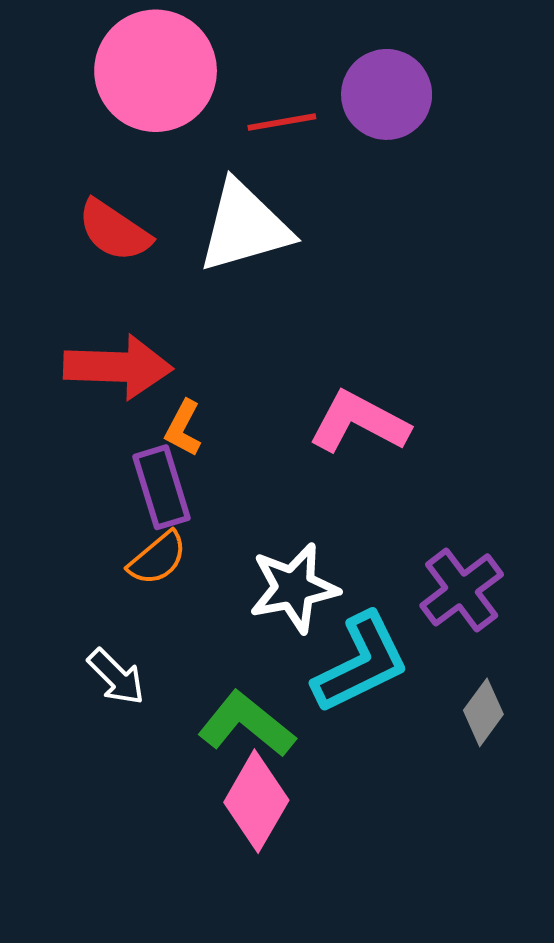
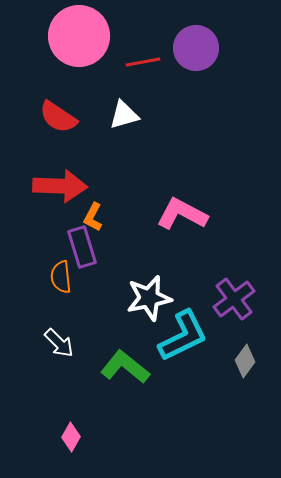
white triangle: (244, 227) -> (124, 115), size x0.6
orange semicircle: (158, 558) -> (61, 277), moved, turned 124
pink diamond: (256, 801) -> (71, 437), moved, size x0.6

